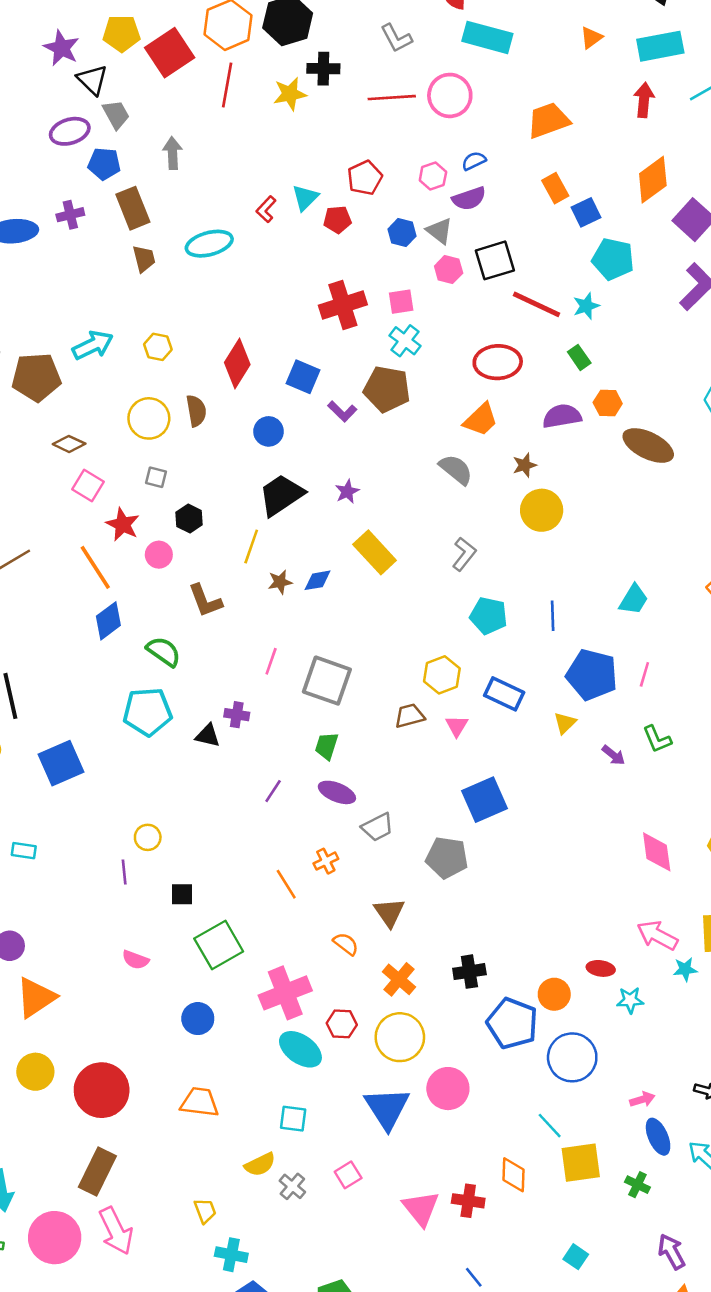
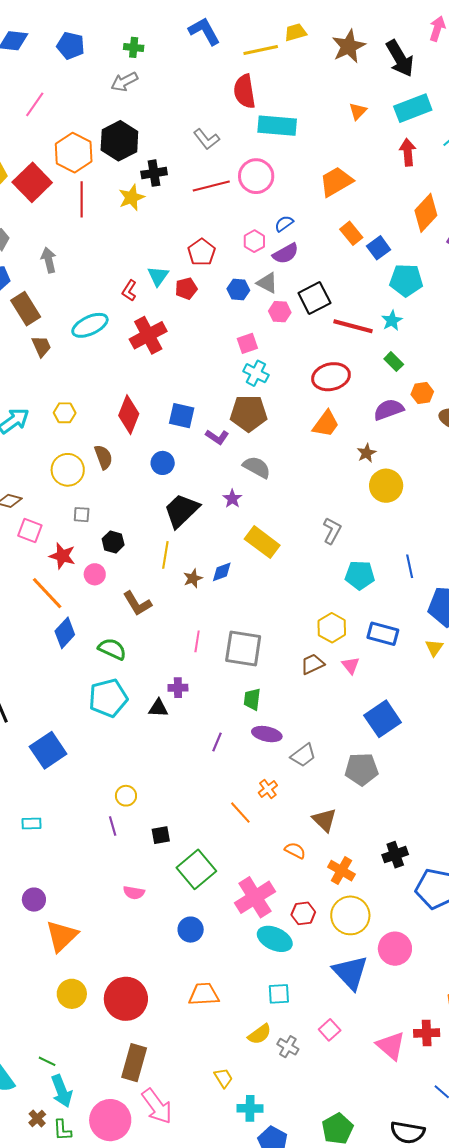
red cross: (343, 305) -> (148, 335), moved
gray semicircle: (456, 469) -> (257, 467), moved

